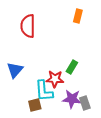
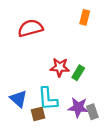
red semicircle: (28, 26) -> (30, 28), turned 75
blue triangle: (15, 70) -> (18, 99), moved, turned -30
red star: (55, 79) -> (60, 67), moved

